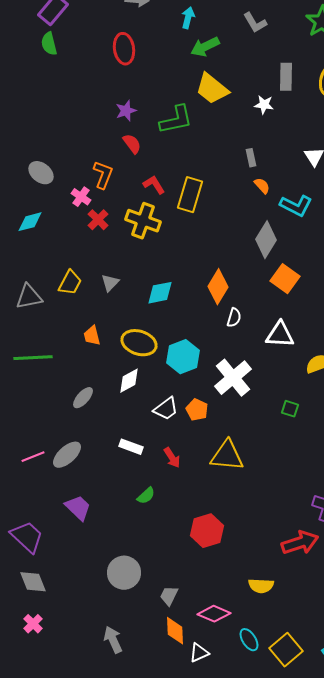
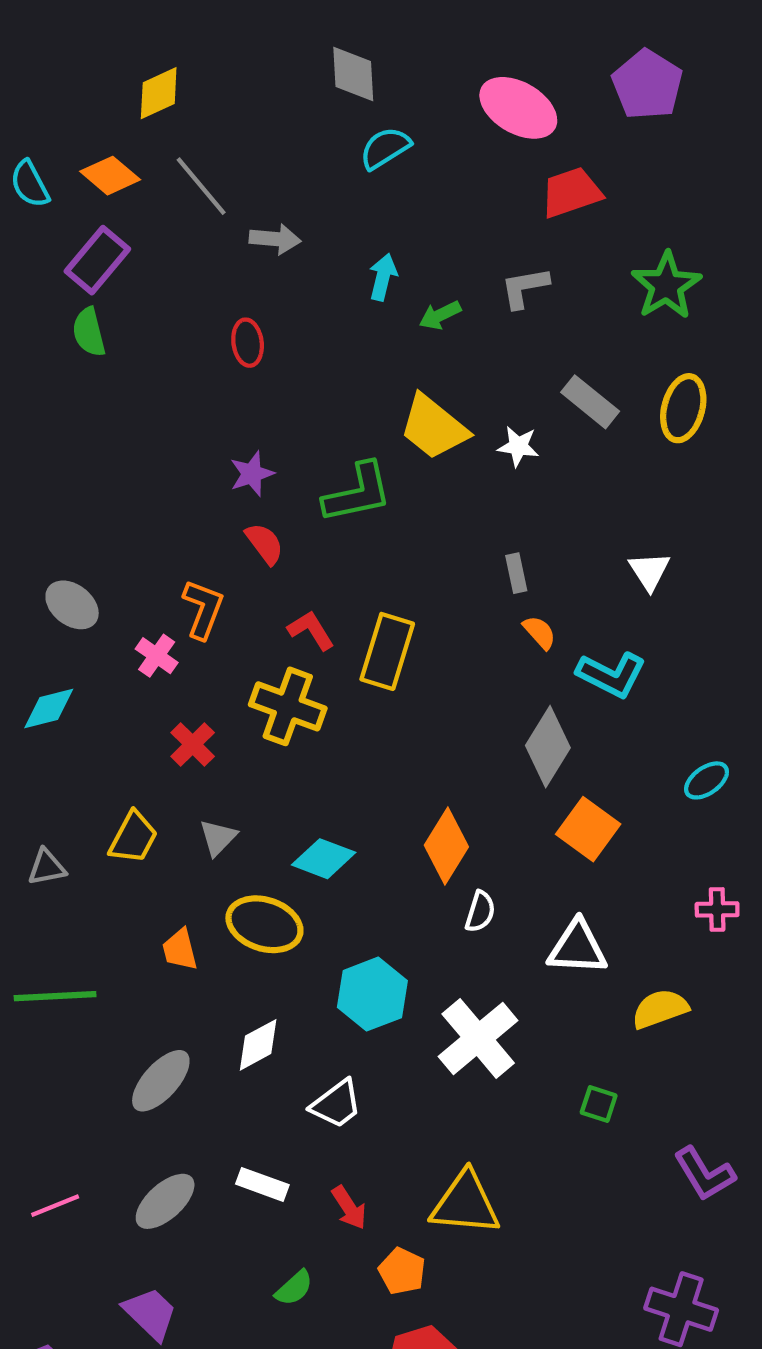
gray L-shape: (255, 23) -> (525, 288), turned 110
green arrow: (205, 47) -> (440, 315), moved, size x0.7
red ellipse: (124, 49) -> (248, 343), size x0.7
gray rectangle: (286, 77) -> (590, 402), turned -52
white star: (264, 105) -> (518, 446), moved
red cross: (98, 220) -> (193, 744), moved
cyan diamond: (160, 293) -> (324, 859), turned 32
gray triangle: (29, 297) -> (47, 867), size x0.7
yellow ellipse: (139, 343) -> (264, 924), moved
gray ellipse: (83, 398) -> (161, 1081), size x1.4
orange pentagon: (197, 410) -> (402, 1271), moved
gray ellipse: (67, 455) -> (165, 1201), moved

